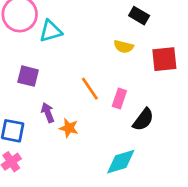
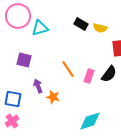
black rectangle: (139, 16) -> (81, 24), moved
yellow semicircle: (124, 47) -> (100, 28), moved
black semicircle: (143, 120) -> (109, 74), moved

